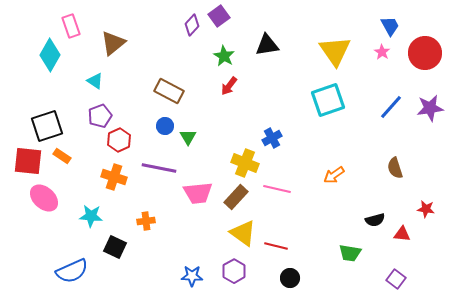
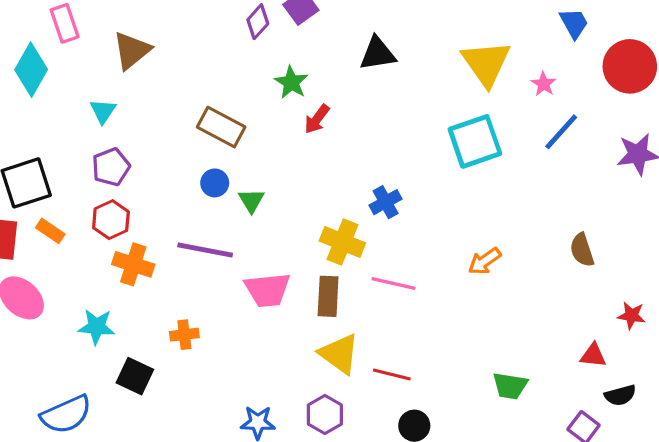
pink star: (382, 52) -> (544, 84), moved
green star: (224, 56) -> (291, 82), moved
cyan triangle: (95, 81) -> (103, 111), turned 30
blue line: (391, 107) -> (561, 132), moved
red hexagon: (119, 140) -> (111, 220), moved
brown rectangle: (236, 197) -> (328, 296), turned -40
black semicircle: (375, 220) -> (620, 395), moved

